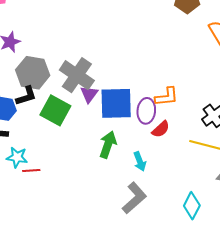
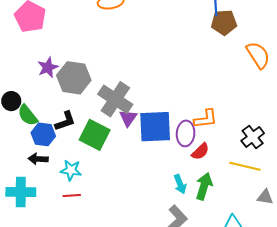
gray hexagon: (33, 73) -> (74, 78), moved
green arrow: (108, 145) -> (204, 186), moved
cyan star: (17, 157) -> (71, 170), moved

